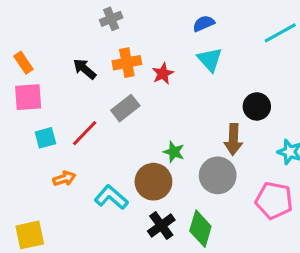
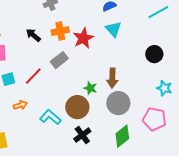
red star: (163, 74) -> (83, 38), size x1.5
black circle: (257, 106) -> (154, 54), moved
brown arrow: (233, 139) -> (112, 78), moved
green diamond: (200, 229) -> (122, 136), moved, turned 35

